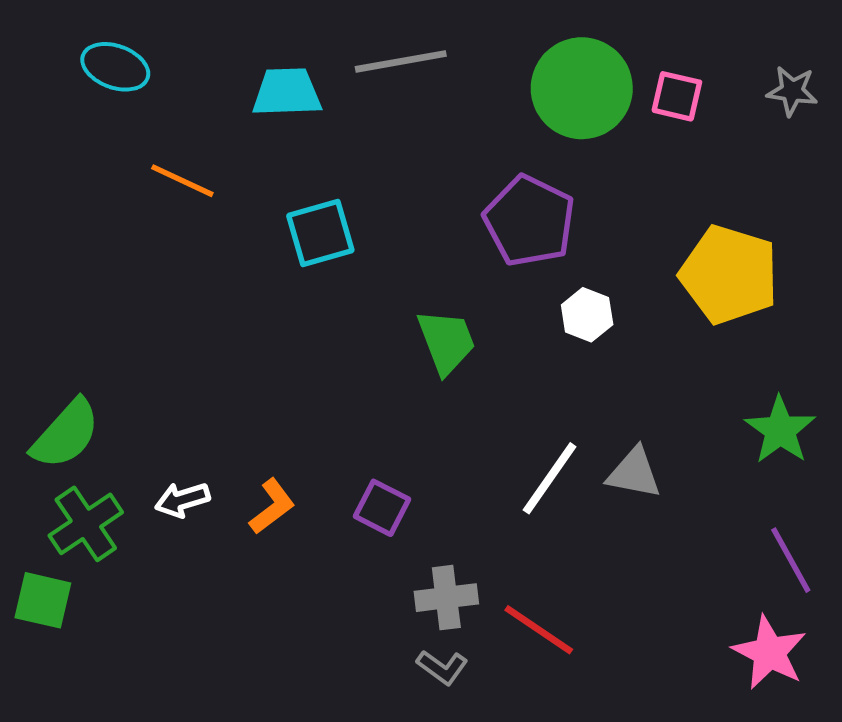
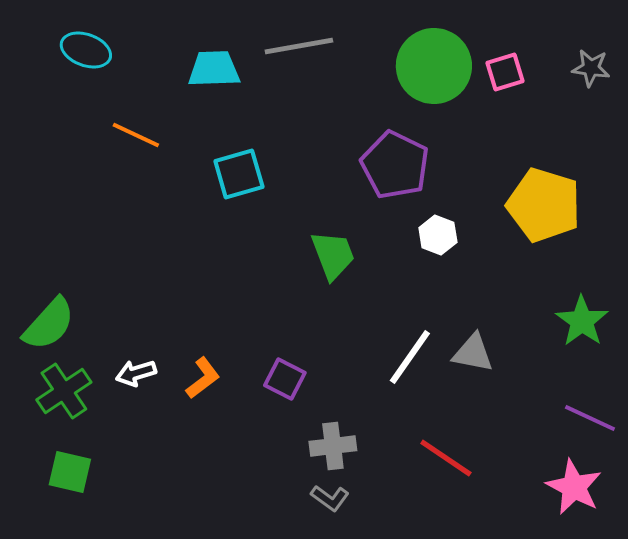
pink square: (677, 96) -> (505, 72), turned -30
purple line: (791, 560) -> (590, 418), turned -36
green square: (43, 600) -> (70, 472), moved
red line: (539, 630) -> (446, 458), moved

